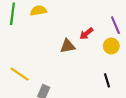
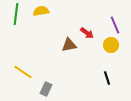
red arrow: (86, 34) -> (87, 33), turned -104

